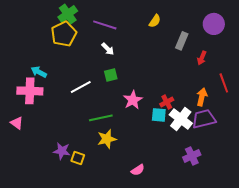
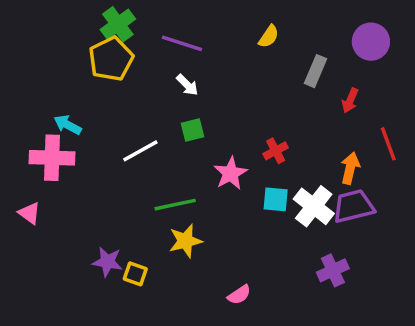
red cross: (167, 102) -> (276, 151), moved

